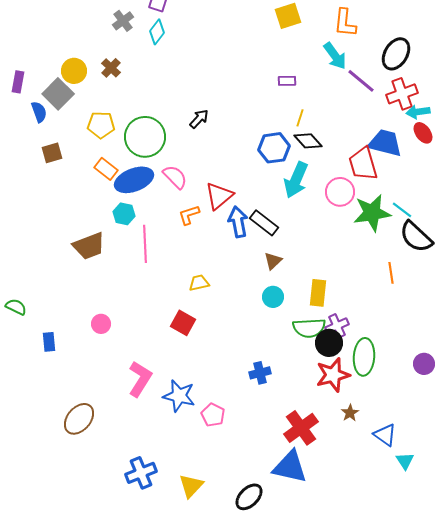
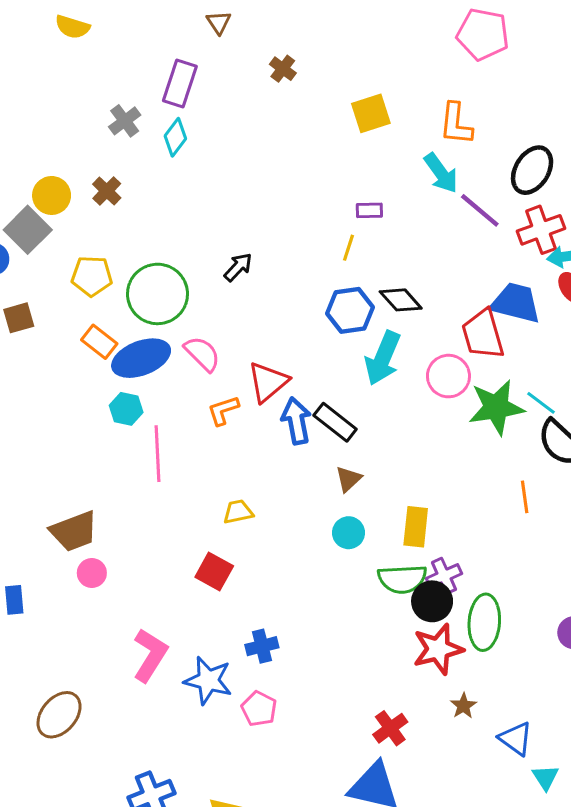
yellow line: (300, 118) -> (349, 248), moved
brown trapezoid: (89, 246) -> (74, 531), moved
blue cross: (260, 373) -> (262, 646), moved
red cross: (301, 428) -> (390, 728), size x0.7

